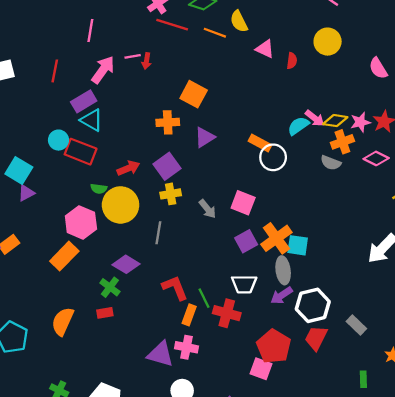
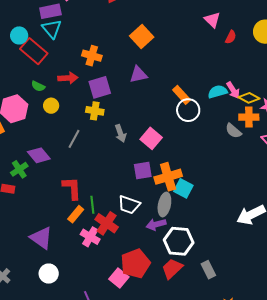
orange cross: (168, 122) -> (92, 56), moved
yellow circle: (121, 205) -> (51, 106), size x0.5
pink cross: (186, 347) -> (90, 237), moved

